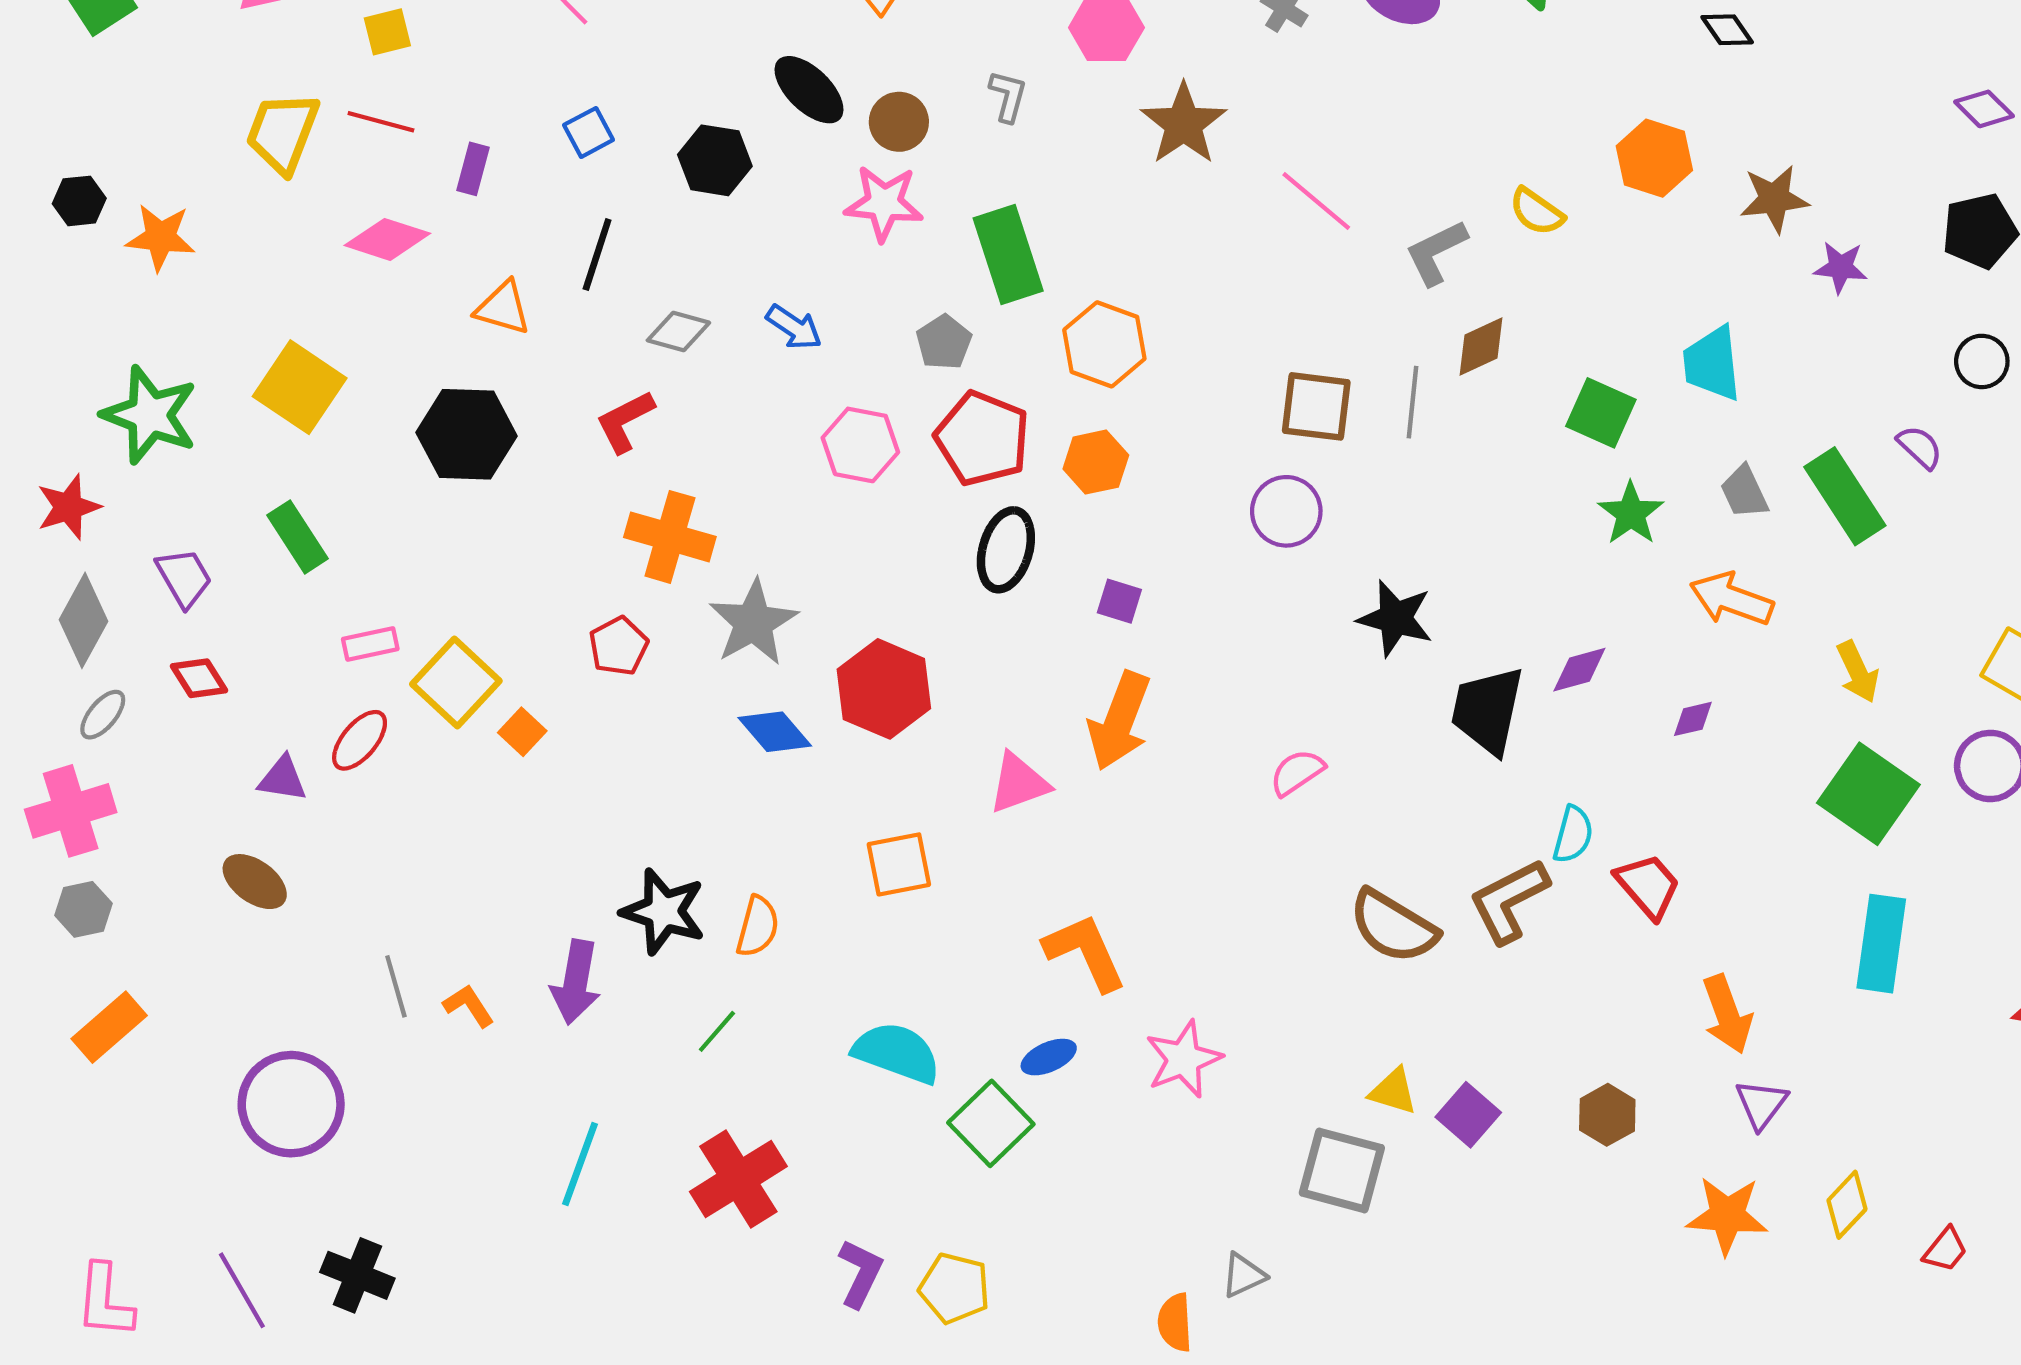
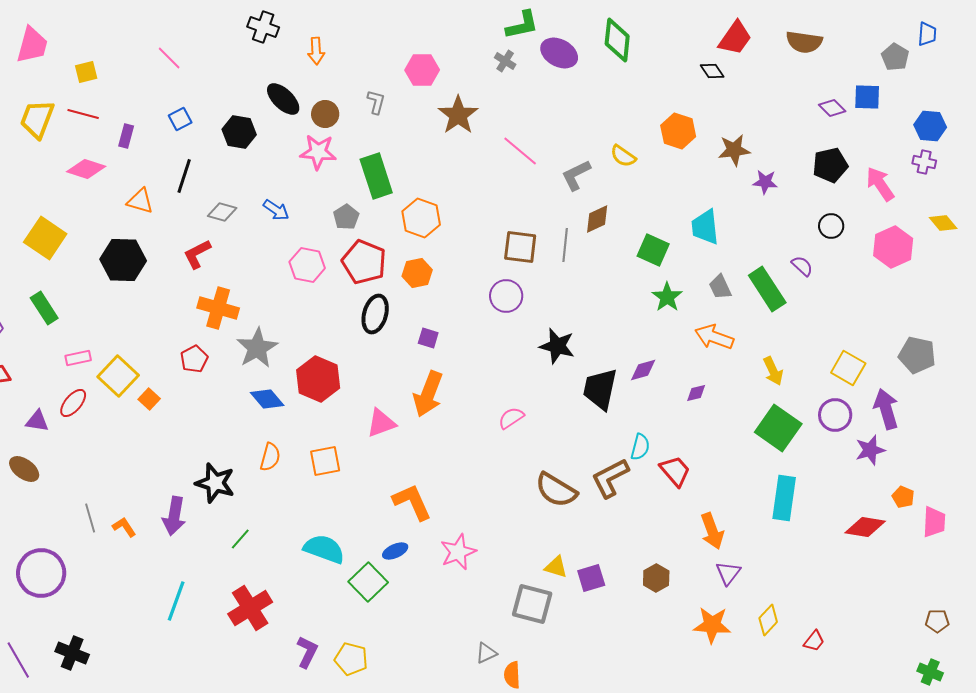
orange semicircle: (758, 926) -> (270, 457), moved
purple square: (1468, 1115) -> (591, 578), turned 32
orange semicircle: (1175, 1322) -> (512, 675), moved

